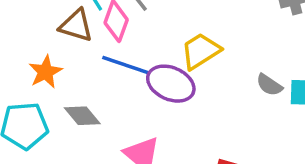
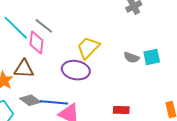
brown triangle: (76, 25) -> (24, 69), moved
blue line: (125, 65) -> (54, 102), moved

